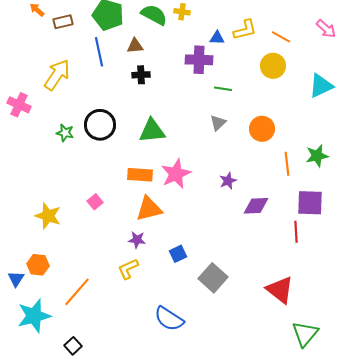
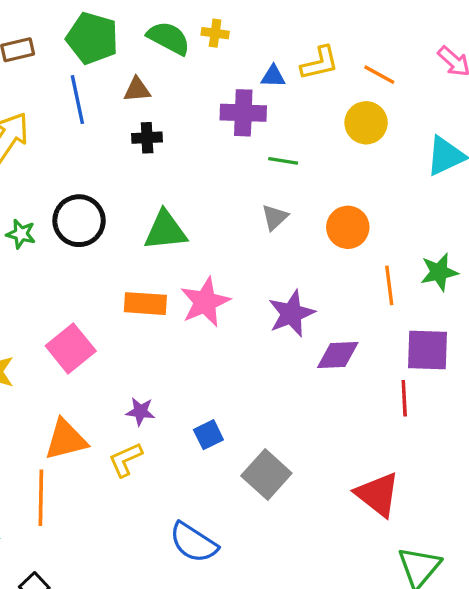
purple star: (228, 181) -> (291, 314), size x1.6
pink square: (95, 202) -> (71, 348), size x1.8
orange triangle: (149, 209) -> (66, 440), moved
orange line: (77, 292) -> (41, 498), turned -40

